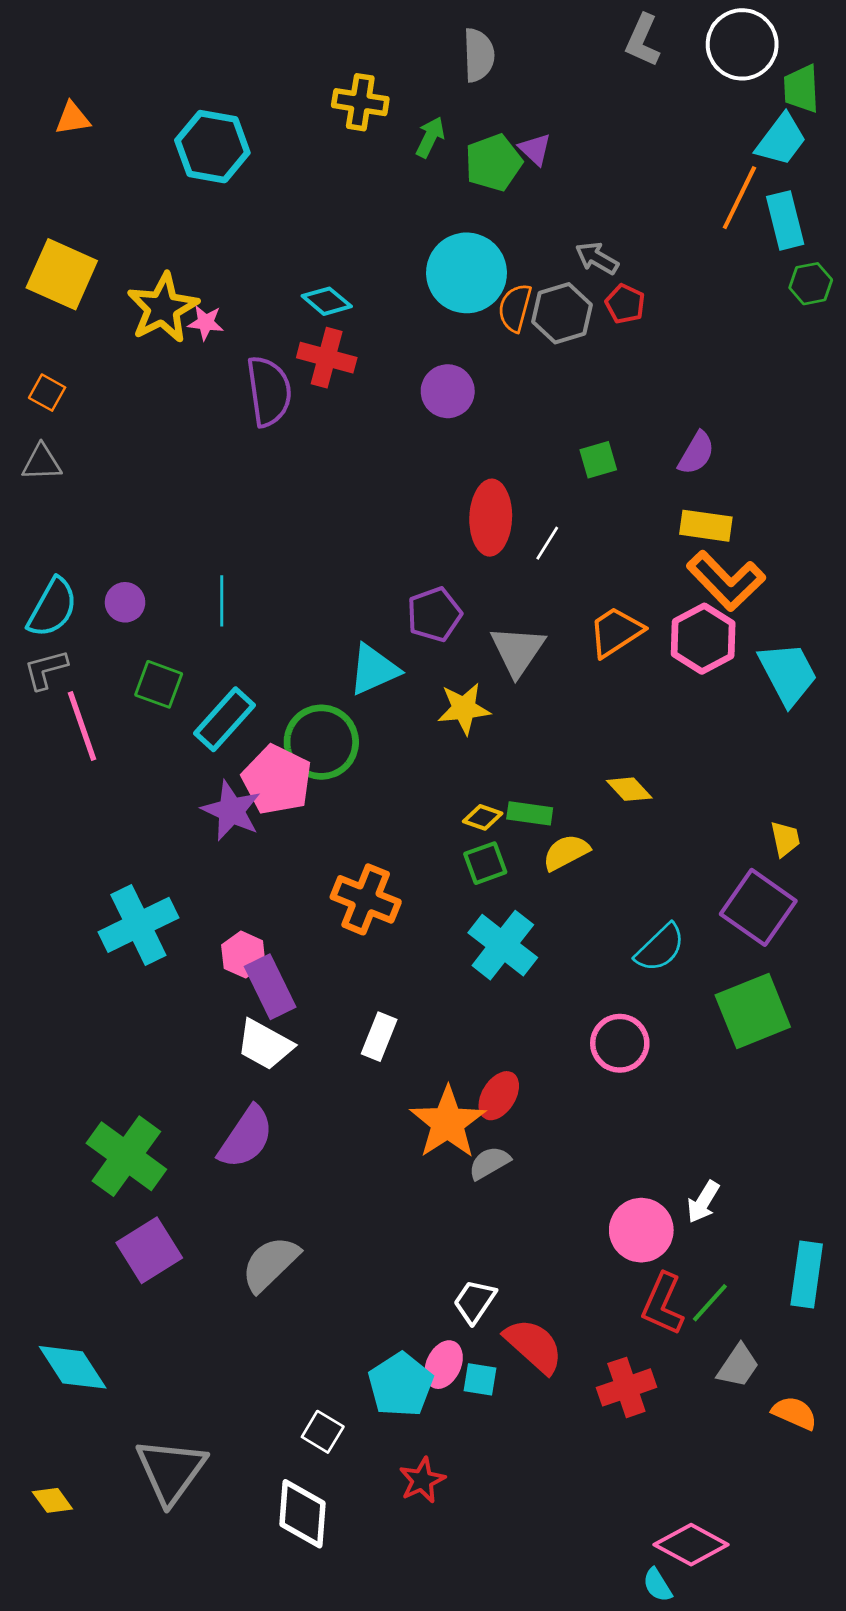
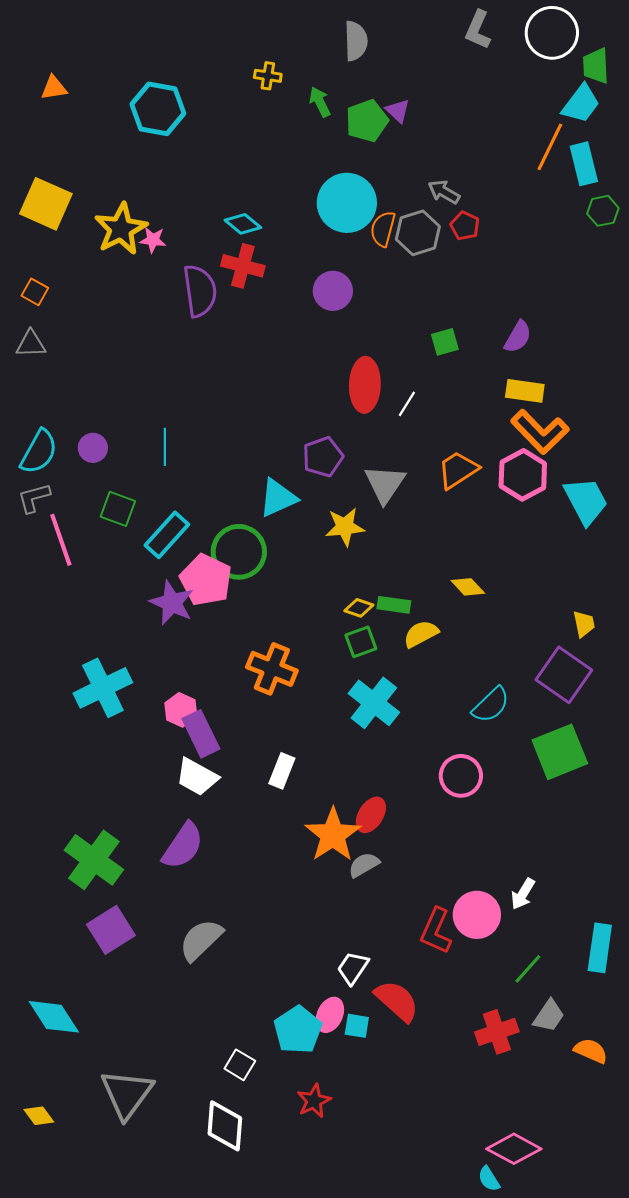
yellow cross: (360, 102) -> (268, 76), size x0.7
green arrow: (430, 137) -> (320, 102), turned -52
red L-shape: (663, 1304) -> (436, 931), moved
red cross: (626, 1387) -> (497, 1032), moved

